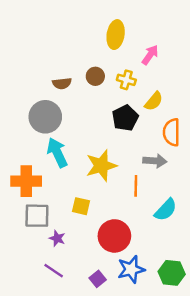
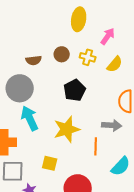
yellow semicircle: (154, 101) -> (115, 64), moved
black pentagon: (125, 118) -> (75, 90), moved

